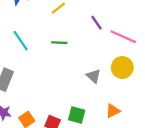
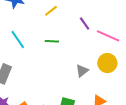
gray triangle: (94, 76) -> (82, 71), turned 40

